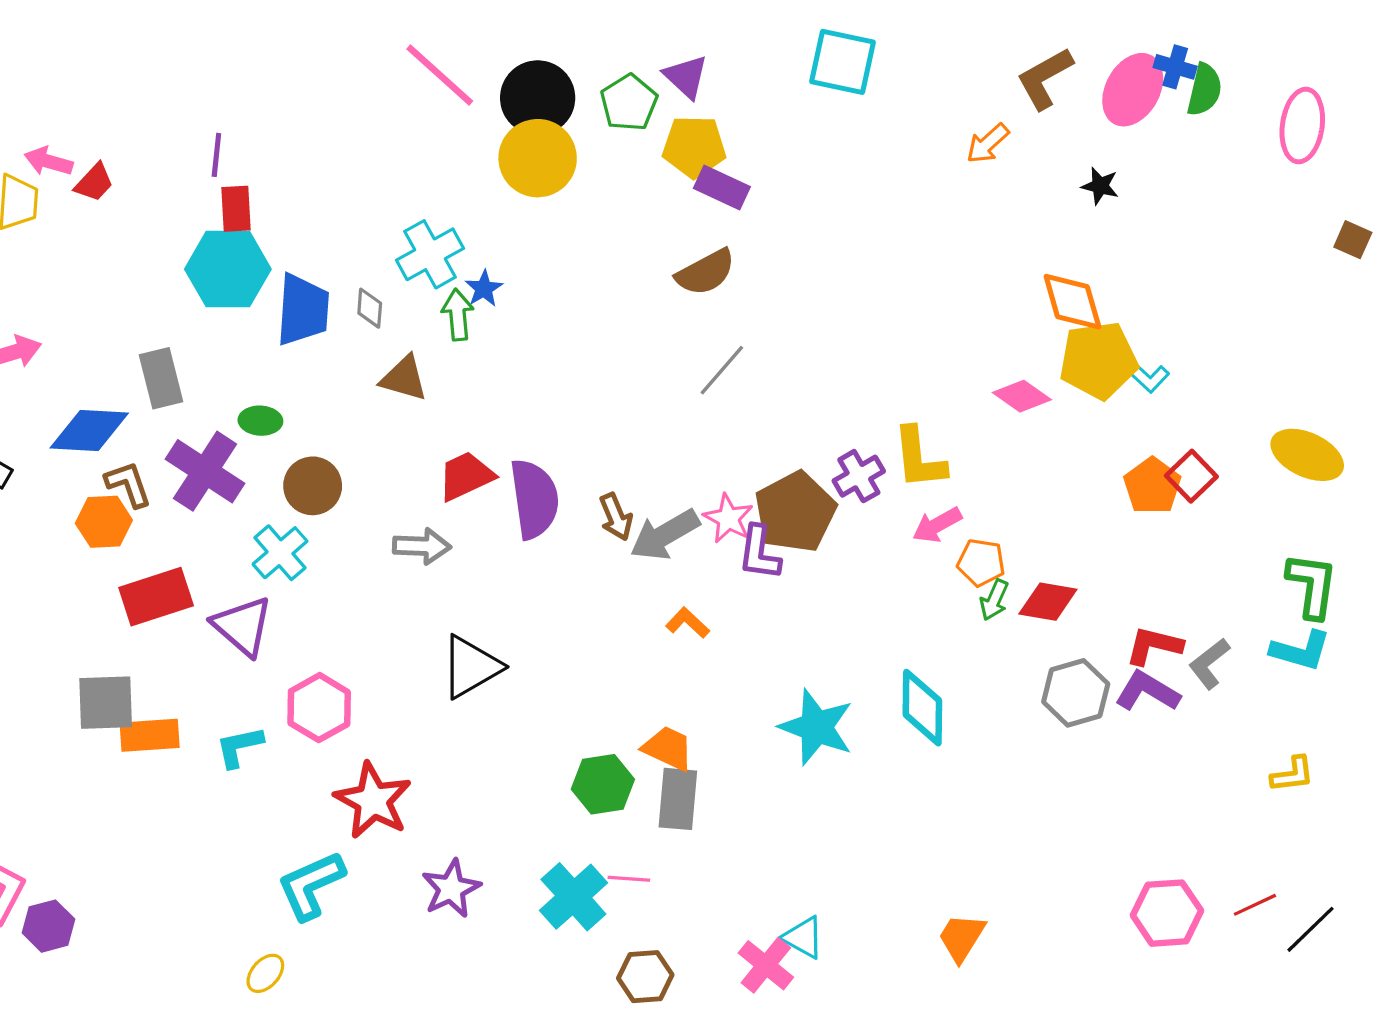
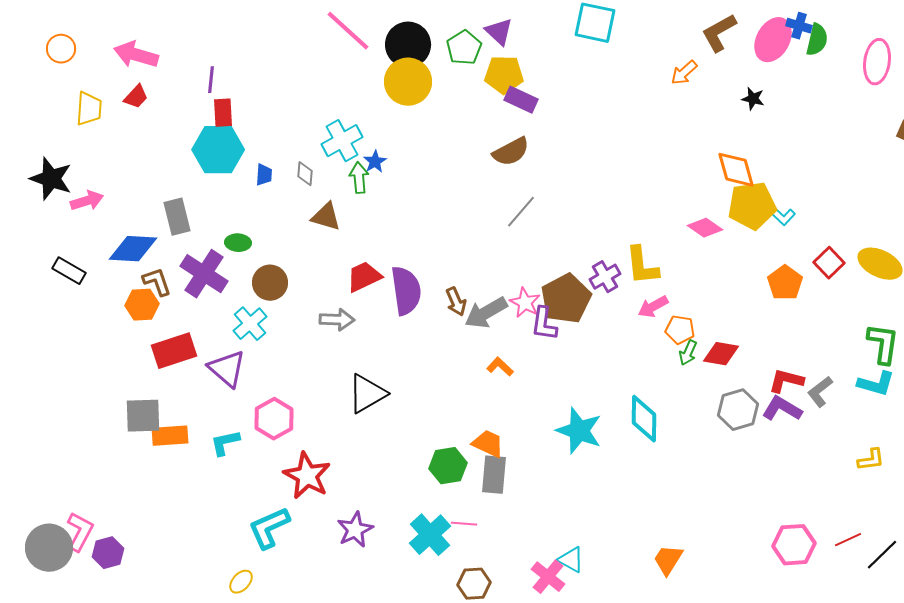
pink arrow: (48, 161) -> (136, 55), moved, size x1.5
blue trapezoid: (303, 310) -> (264, 175), size x0.5
red square: (1191, 476) -> (829, 263), moved

